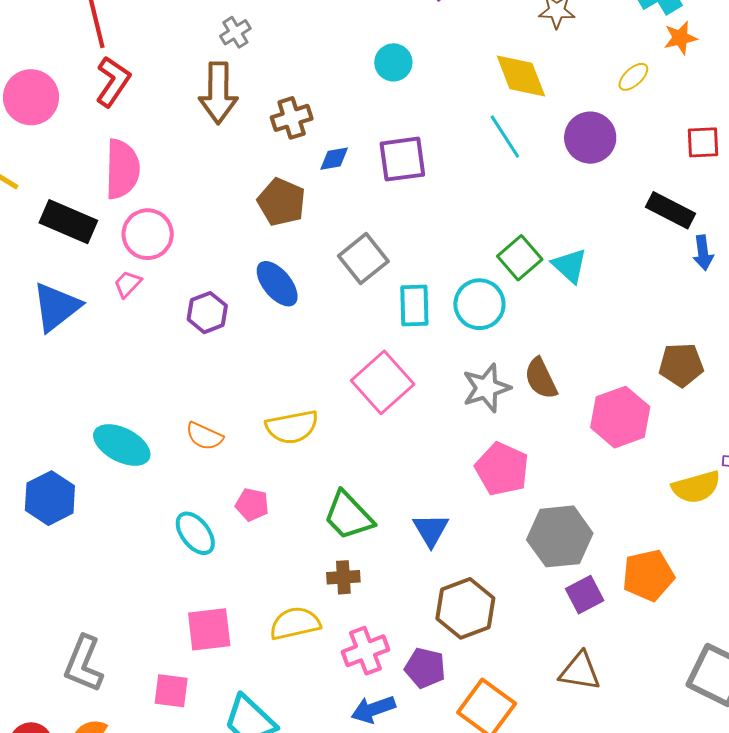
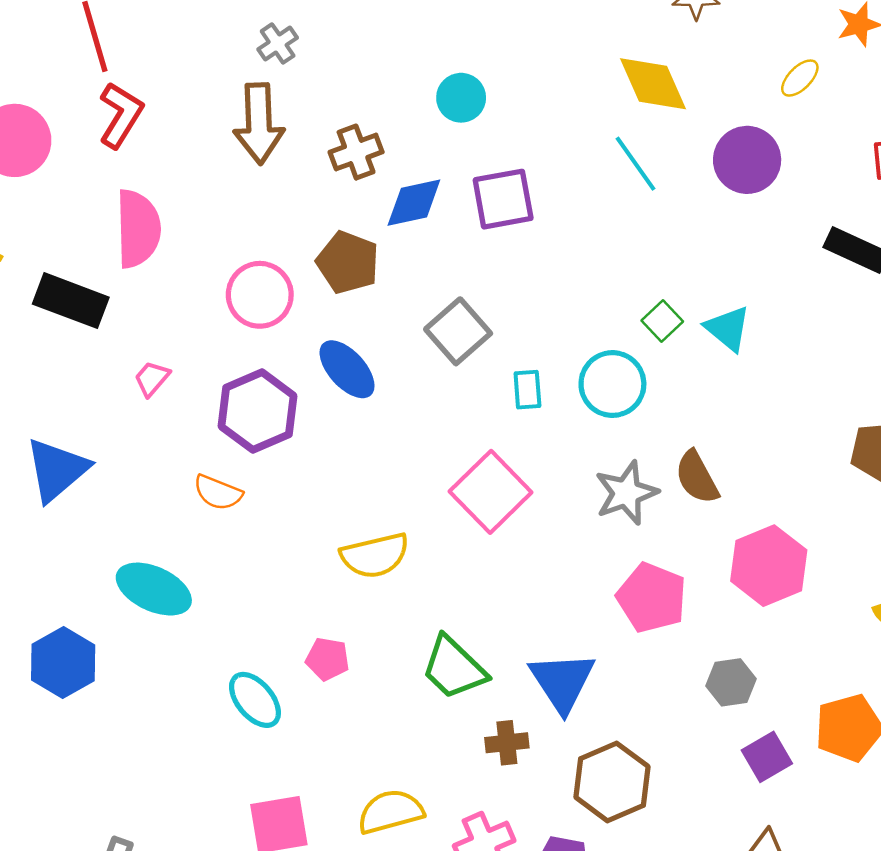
cyan circle: (393, 62) -> (461, 98), moved
blue diamond: (334, 159) -> (414, 203), size x1.5
pink circle: (148, 234) -> (260, 295), moved
green square: (520, 258) -> (662, 321), size x0.7
cyan rectangle: (414, 306) -> (527, 390), size x0.7
blue triangle: (56, 307) -> (57, 470), moved
purple hexagon: (207, 313) -> (257, 411), size x1.5
pink hexagon: (620, 417) -> (769, 566), moved
orange semicircle: (204, 436) -> (218, 493), moved
blue triangle: (431, 530) -> (562, 682), size x1.4
gray hexagon: (560, 536) -> (731, 682), size x0.6
brown cross: (343, 577) -> (507, 743), moved

